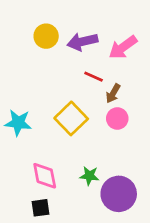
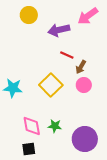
yellow circle: (46, 36) -> (29, 15), moved
pink arrow: (123, 47) -> (88, 16), moved
green star: (89, 176) -> (55, 126), moved

